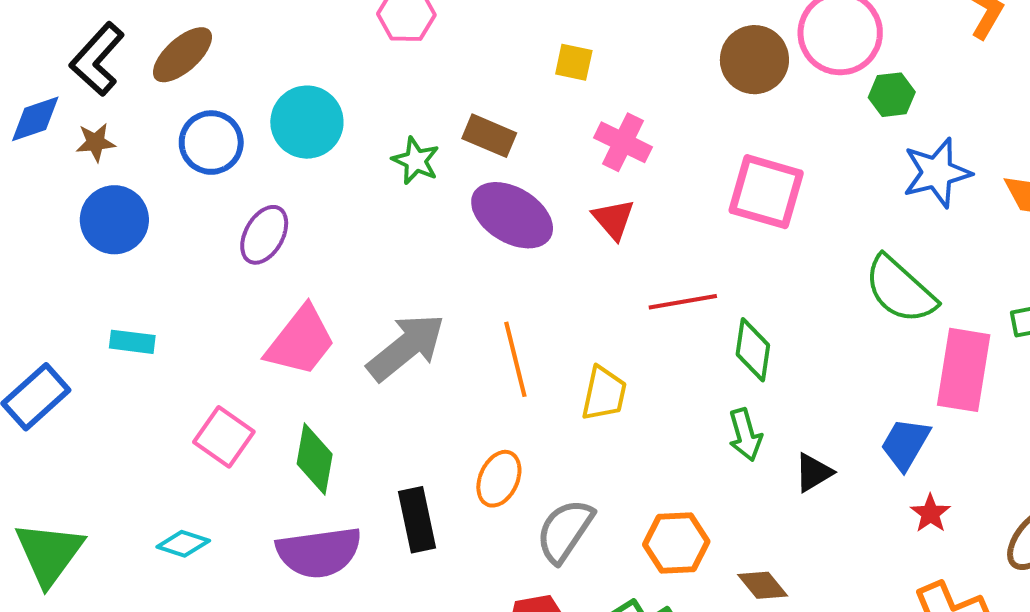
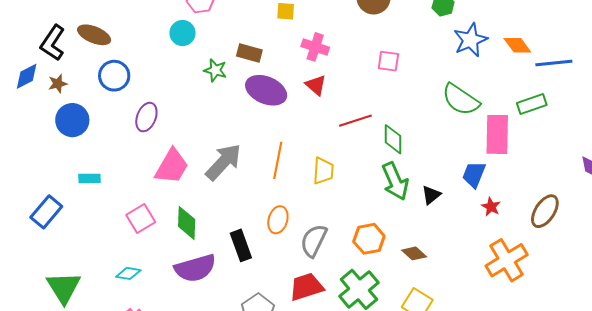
brown ellipse: (182, 55) -> (94, 35), turned 72
cyan circle: (307, 122) -> (182, 33), moved, size x0.7
pink square: (766, 192) -> (388, 61), size x0.6
orange line: (515, 359) -> (278, 160), turned 33
green arrow: (745, 435) -> (395, 181), size x1.5
pink square: (224, 437) -> (141, 218), turned 32

